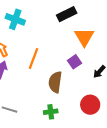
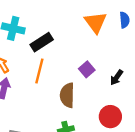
black rectangle: (67, 14) -> (42, 42), moved
orange triangle: (84, 37) -> (96, 22), moved

